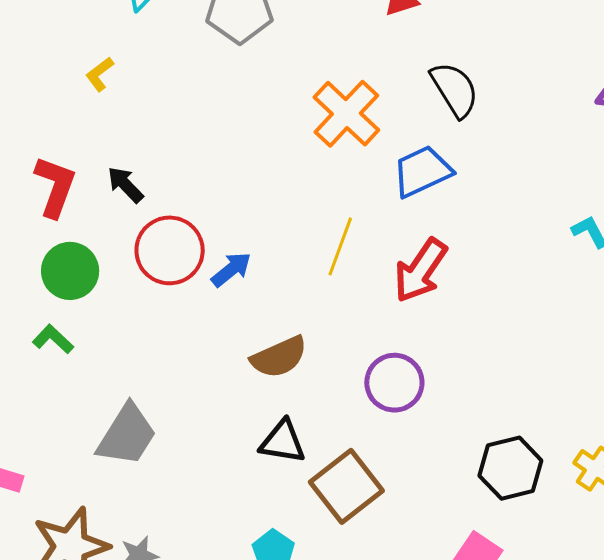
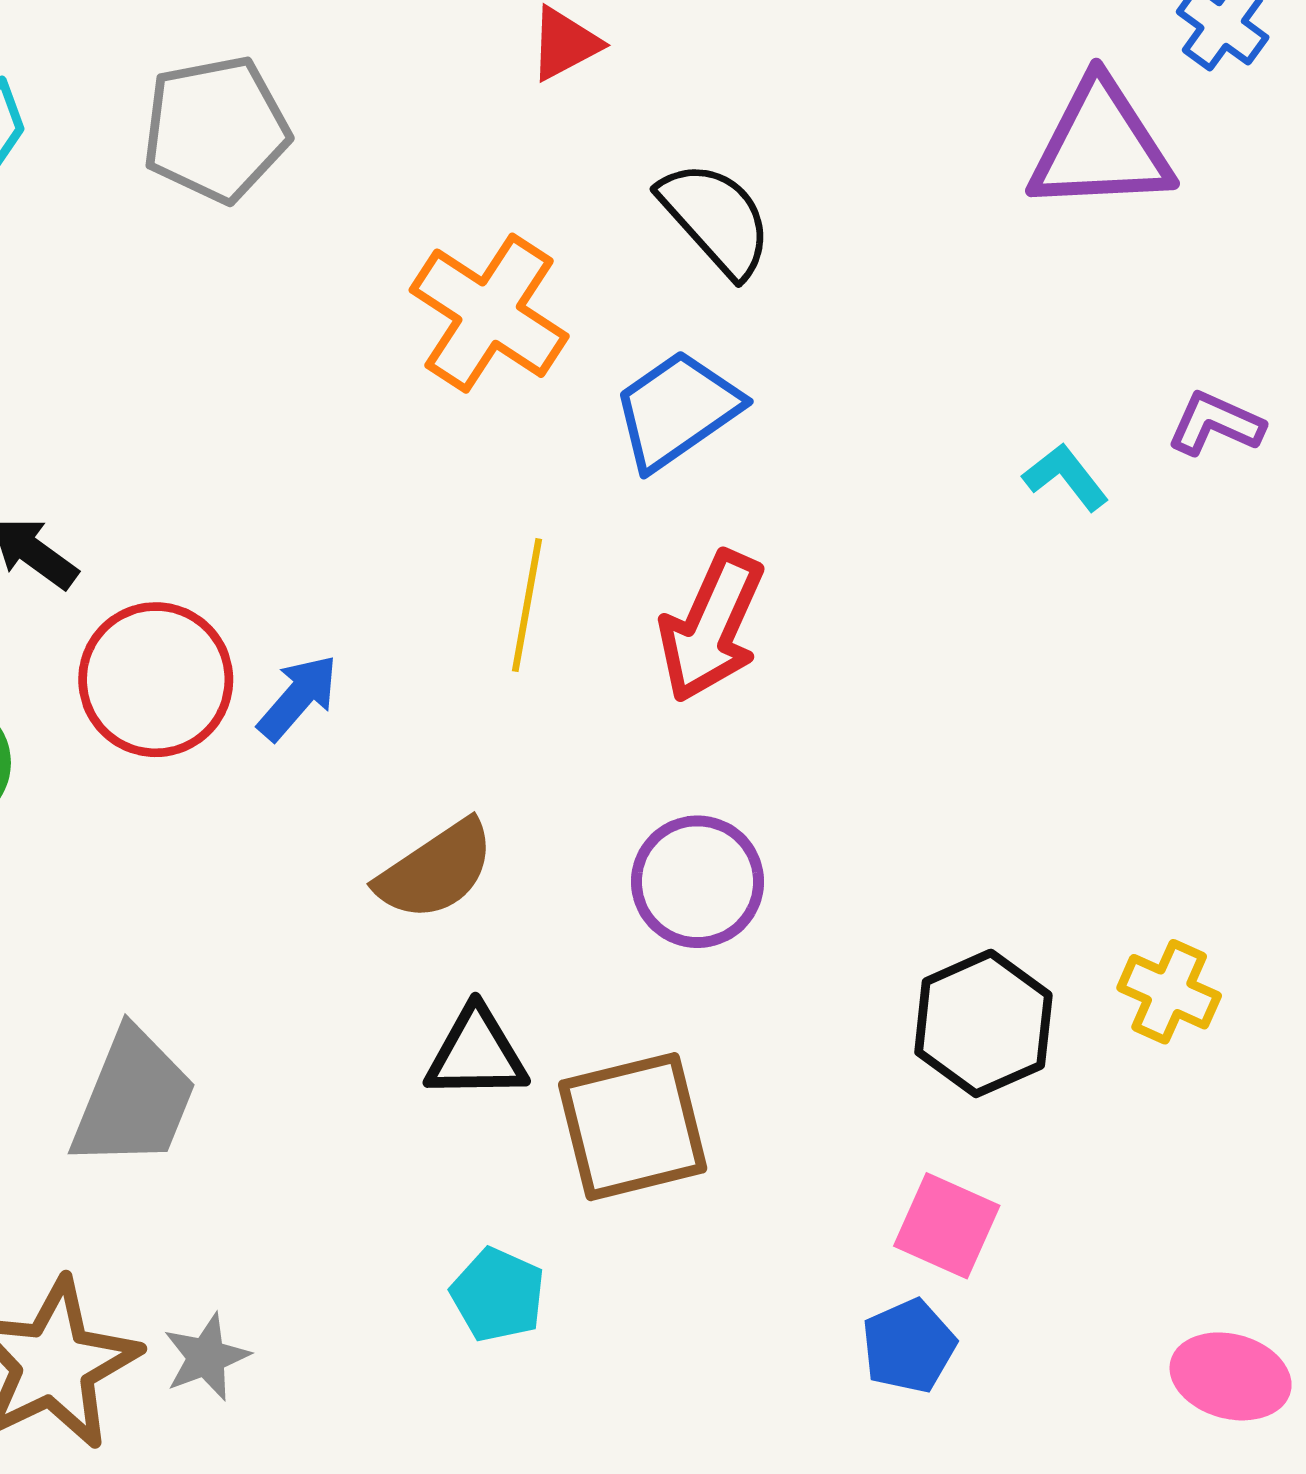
brown square: (346, 486) -> (633, 1127), turned 34

